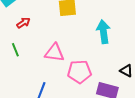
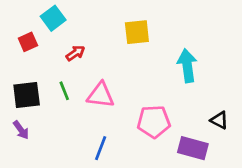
pink triangle: (54, 53) -> (101, 95), moved

